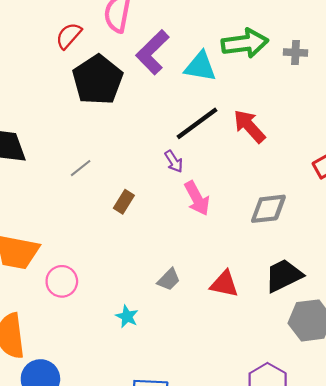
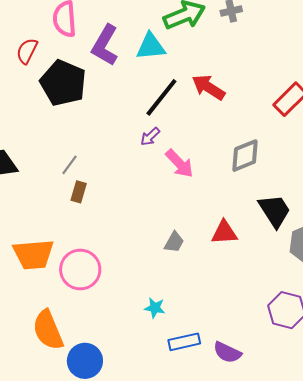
purple arrow: (174, 161) -> (150, 137), turned 95
brown rectangle: (124, 202) -> (79, 192), moved
black trapezoid: (284, 275) -> (275, 211), turned 99
pink circle: (62, 281) -> (80, 270), size x1.4
cyan star: (127, 316) -> (155, 308), moved

